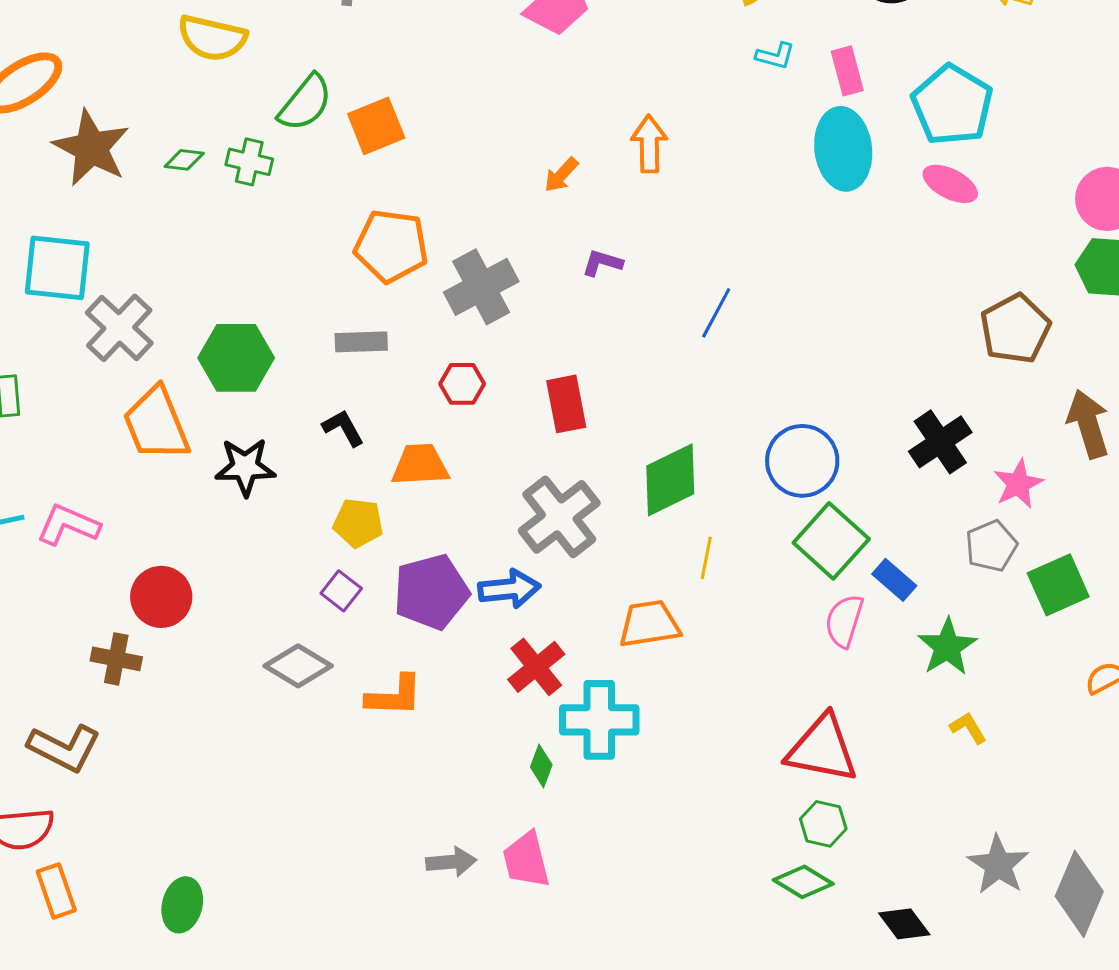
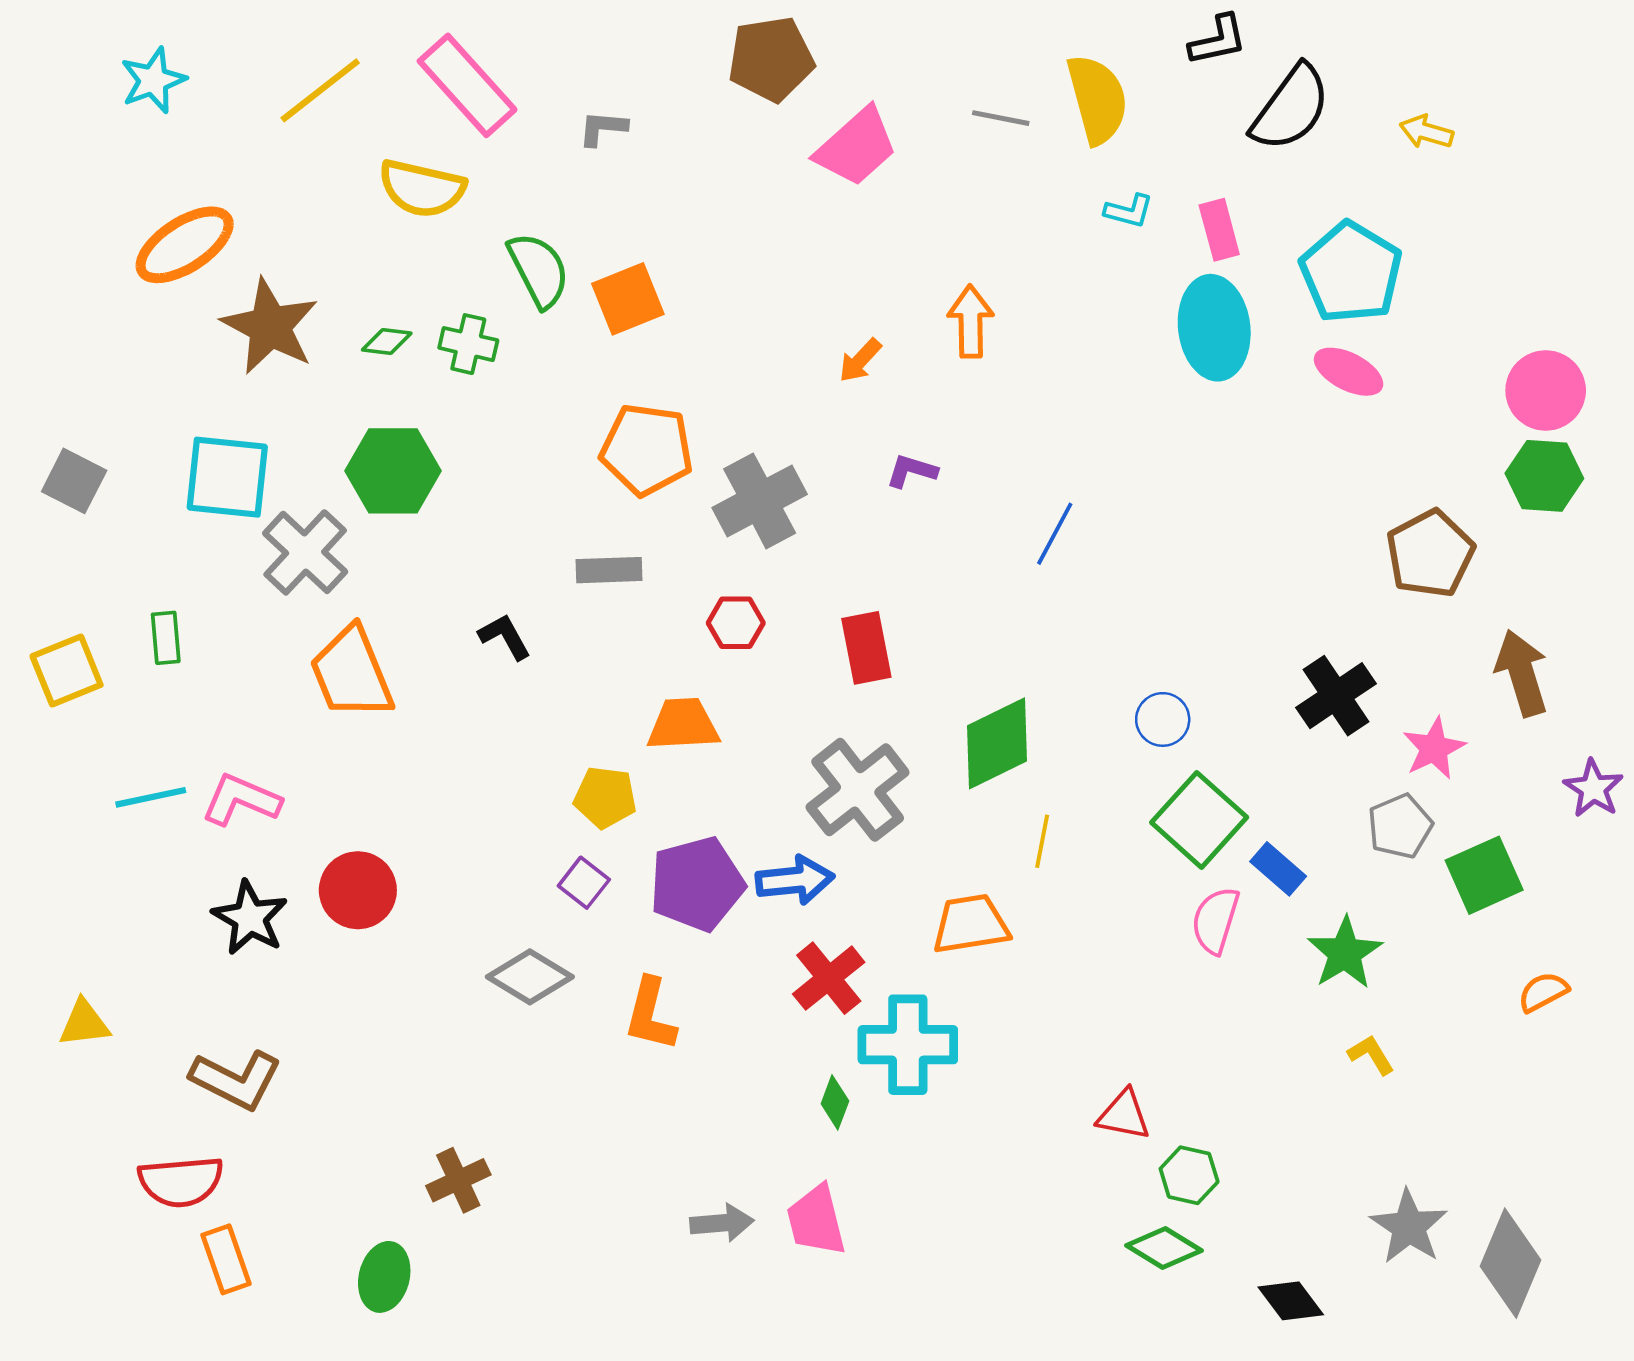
green semicircle: (305, 103) -> (539, 270), turned -66
green hexagon: (236, 358) -> (393, 471), moved
black L-shape: (343, 428) -> (505, 637), moved
blue circle: (802, 461) -> (1163, 719), size x0.6
black star: (245, 467) -> (250, 918), moved, turned 30
brown cross: (116, 659) -> (458, 1180), moved, turned -36
orange L-shape: (394, 696) -> (650, 1015), turned 102
red triangle: (822, 749) -> (1124, 1115), moved, size x0.6

